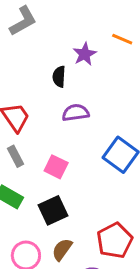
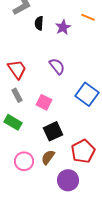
black semicircle: (59, 77) -> (39, 23), moved
purple semicircle: (76, 113) -> (57, 66), turned 60
black square: (53, 210) -> (53, 131), moved

